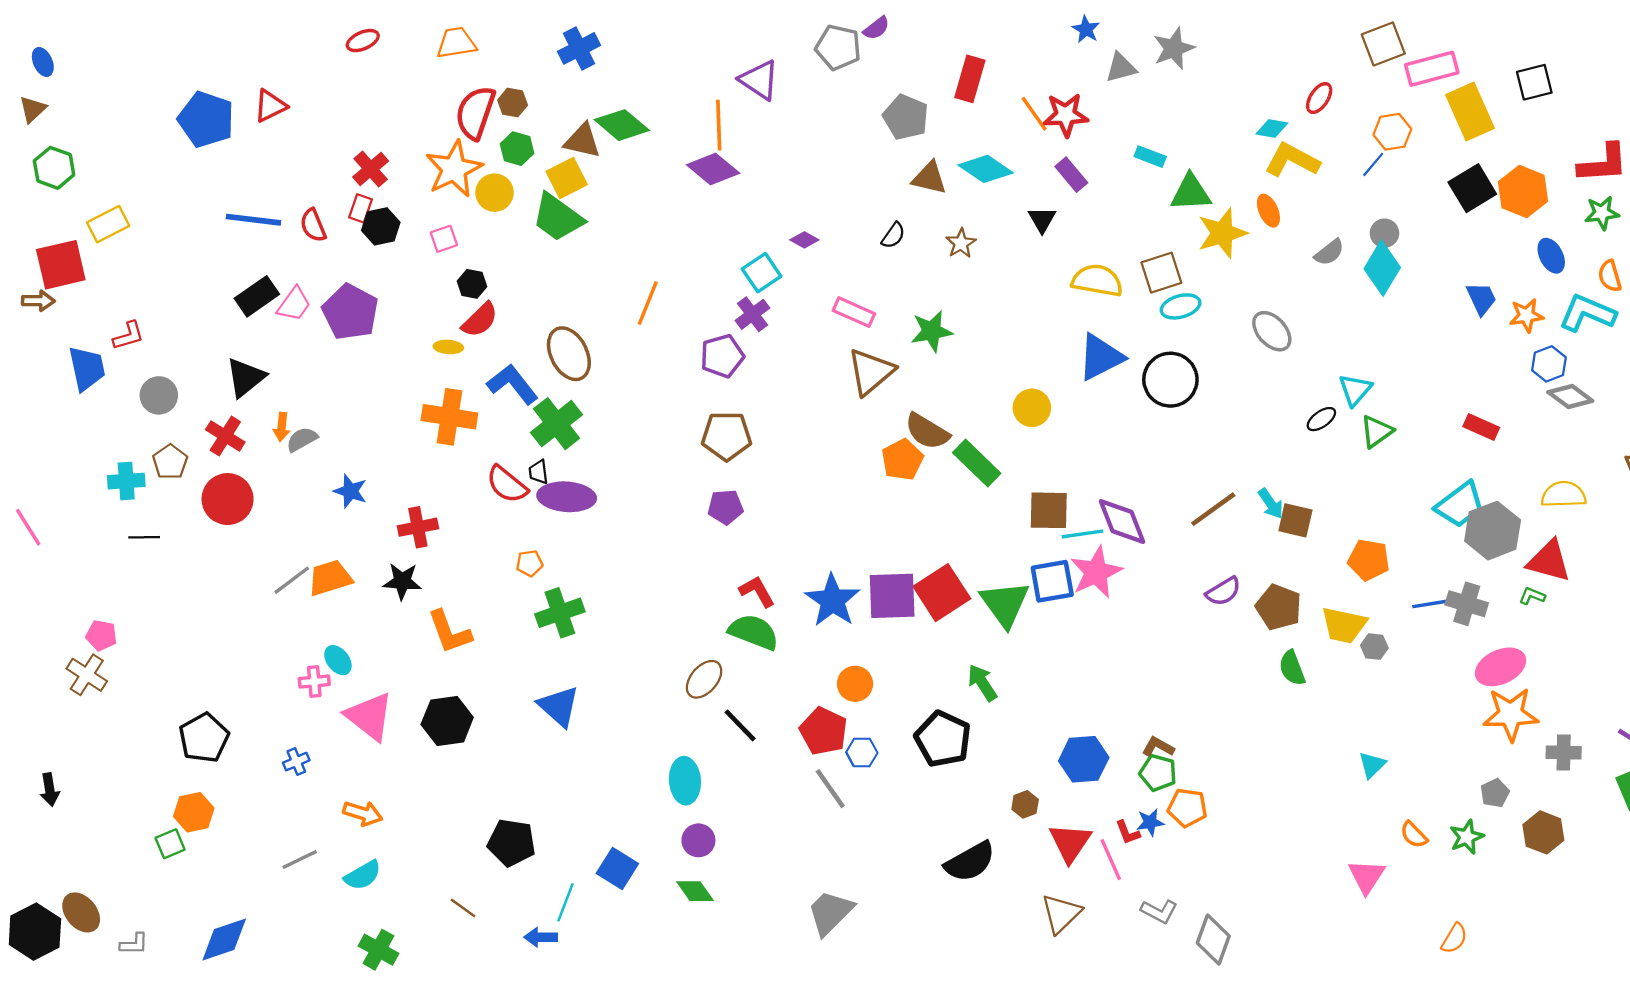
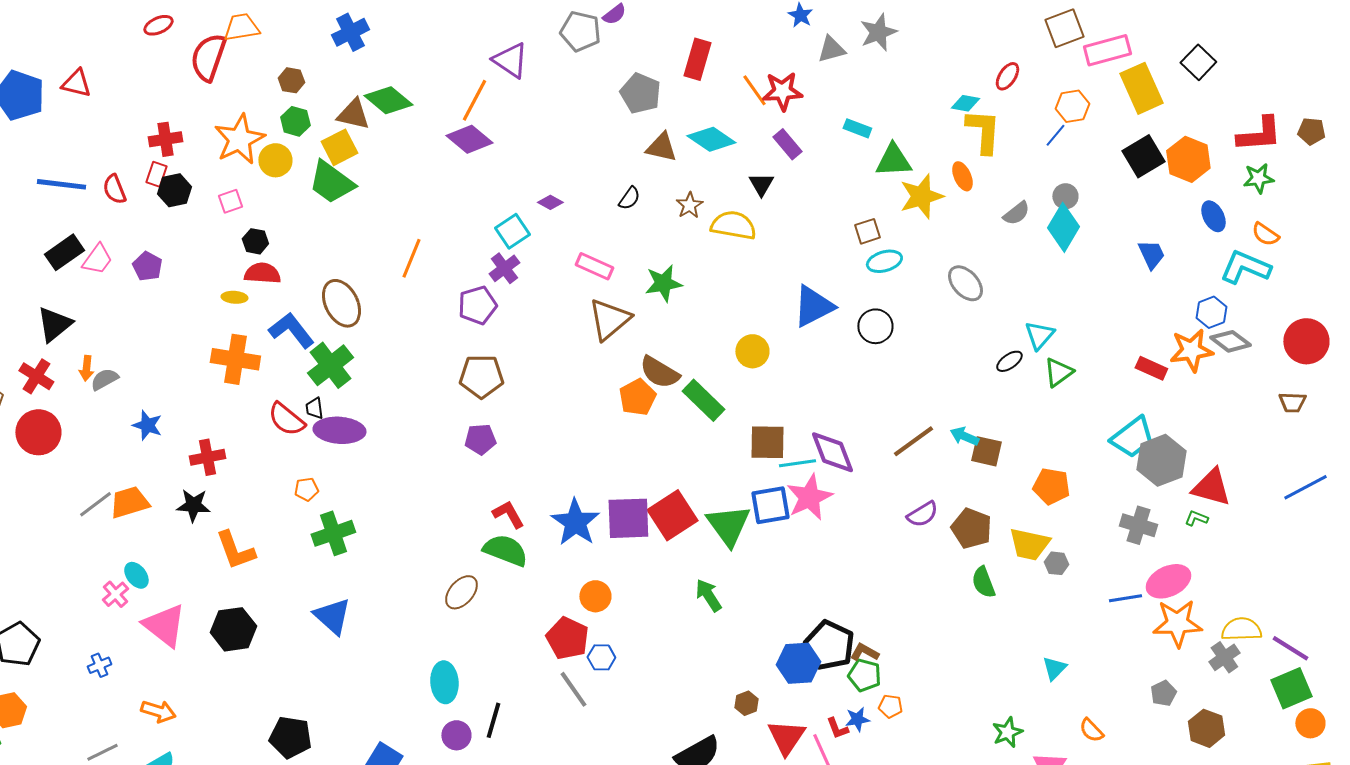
black square: (1534, 82) -> (1198, 62), turned -32
red triangle: (270, 106) -> (76, 83), turned 40
red semicircle: (475, 113) -> (208, 57), moved
orange line: (719, 125) -> (474, 100), turned 30
yellow L-shape: (1292, 160) -> (983, 131), turned 66
red cross: (371, 169) -> (165, 139), turned 32
brown square: (1161, 273) -> (867, 231), size x0.7
orange semicircle: (1610, 276) -> (1265, 234), turned -40
yellow semicircle: (1097, 280) -> (733, 225), moved
purple pentagon: (350, 312) -> (147, 266), size x0.6
orange star: (1526, 315) -> (1191, 350), moved, size x1.4
red semicircle: (480, 320) -> (262, 273), turned -132
black circle: (1170, 380) -> (875, 326), size x0.7
yellow semicircle: (1564, 495) -> (1241, 629), moved
cyan arrow: (1271, 504) -> (964, 436), turned 148
blue line: (1431, 604) -> (1125, 598), moved
pink cross: (314, 682) -> (115, 594), turned -36
black line: (740, 725) -> (493, 720), moved, turned 60
black pentagon: (943, 739) -> (829, 645), moved
gray cross: (1564, 753) -> (1224, 657), turned -36
orange pentagon: (1187, 808) -> (890, 706), size x0.7
green star: (1467, 837) -> (1007, 732), moved

